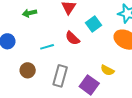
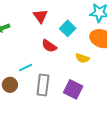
cyan line: (47, 47) -> (26, 67), moved
yellow semicircle: (107, 70) -> (82, 58), moved

